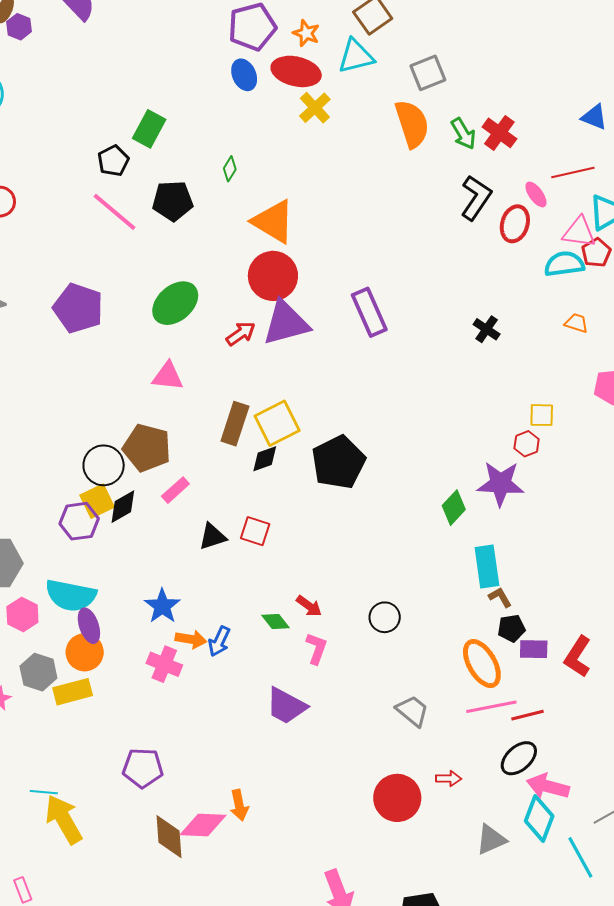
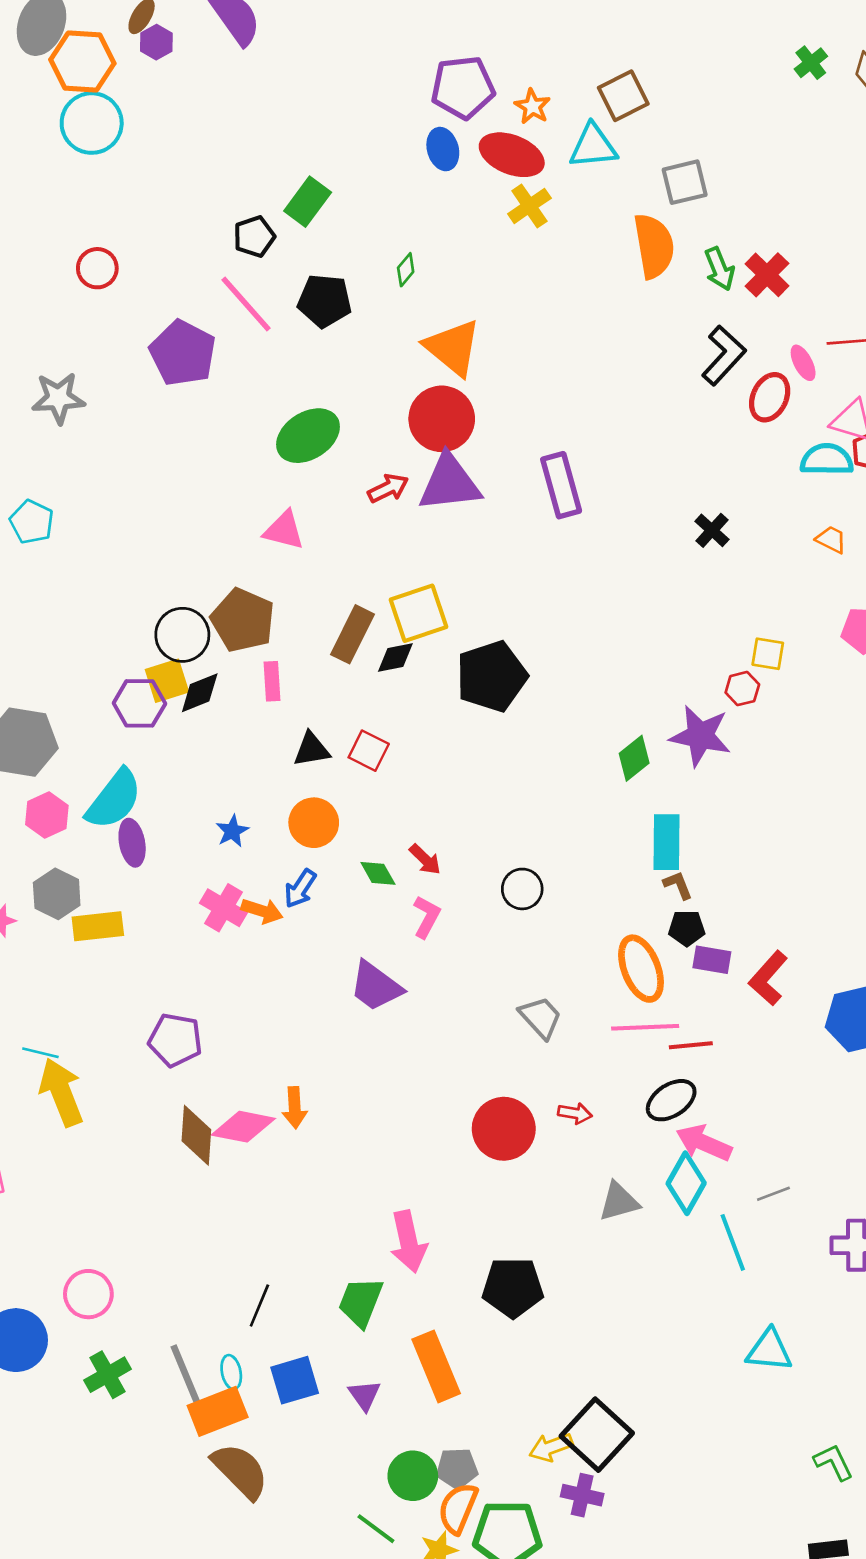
purple pentagon: (78, 308) -> (183, 353), moved
brown rectangle: (235, 424) -> (353, 634), moved
pink rectangle: (175, 490) -> (272, 681), turned -60
cyan semicircle: (71, 595) -> (114, 799), turned -72
blue star: (162, 606) -> (232, 831), size x0.7
orange arrow: (191, 639) -> (262, 911), moved
orange circle: (85, 652) -> (314, 823), moved

